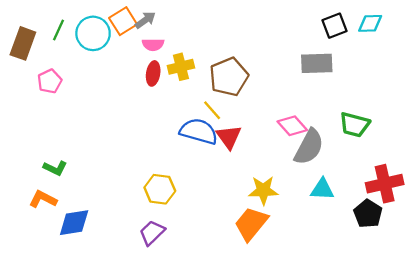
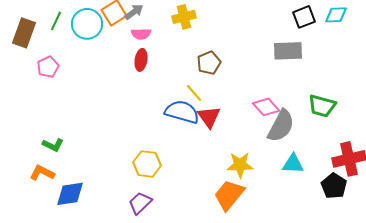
yellow cross: (181, 67) -> (184, 17), moved
brown pentagon: (229, 77) -> (209, 63), size x0.7

